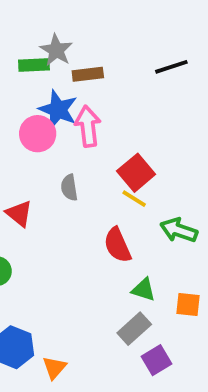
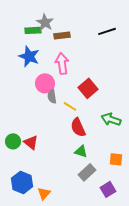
blue star: (58, 110) -> (29, 56), moved
pink circle: (38, 134) -> (45, 83), moved
yellow line: (134, 199) -> (70, 106), moved
red triangle: (19, 214) -> (31, 142), moved
green triangle: (143, 290) -> (81, 151), moved
purple square: (156, 360) -> (108, 189), moved

